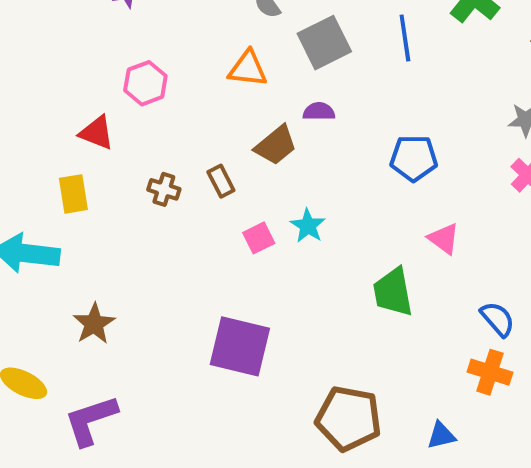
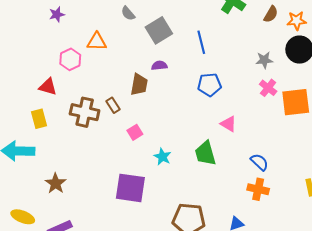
blue line: (405, 38) -> (201, 42), moved
orange triangle: (248, 69) -> (97, 42), moved
brown trapezoid: (276, 145) -> (139, 85), turned -35
brown cross: (164, 189) -> (85, 112), size x1.8
cyan star: (308, 226) -> (162, 157), moved

